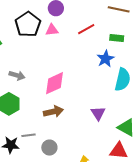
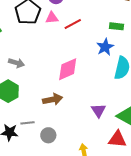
red line: (86, 29) -> (73, 24), moved
pink diamond: (54, 83) -> (68, 69), moved
purple triangle: (98, 113) -> (98, 110), moved

